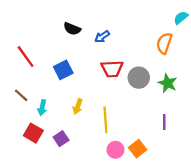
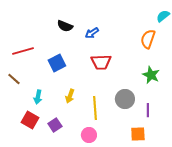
red line: (26, 57) -> (23, 51), turned -70
gray circle: (139, 78) -> (125, 99), moved
brown line: (21, 95) -> (14, 79), moved
orange square: (138, 149) -> (138, 134), moved, turned 35
pink circle: (115, 150) -> (89, 135), moved

